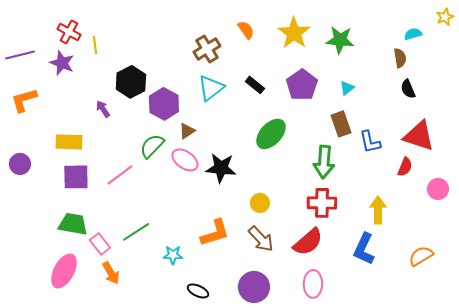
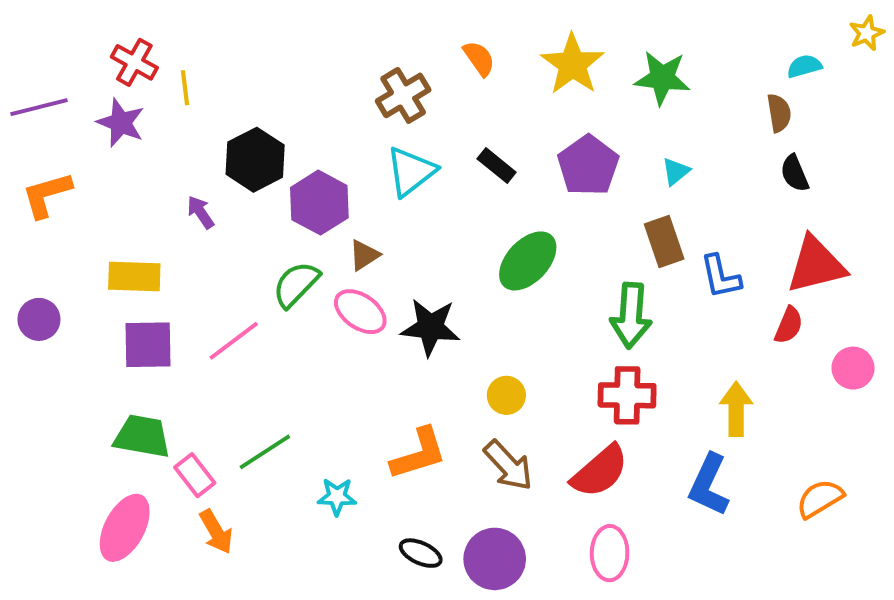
red triangle: (419, 136) -> (816, 265), turned -32
black ellipse: (198, 291) -> (421, 553), moved

